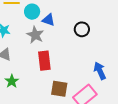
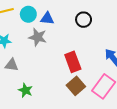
red rectangle: (44, 61) -> (73, 62), moved
brown square: (59, 89) -> (76, 86), turned -36

